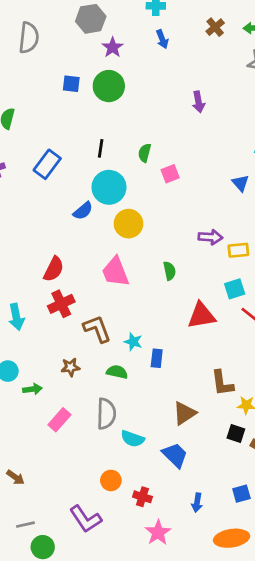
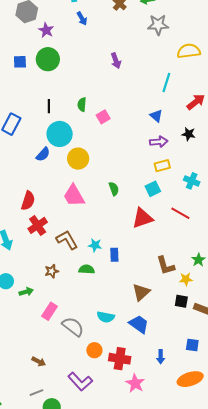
purple arrow: (210, 237) -> (159, 142), moved
cyan square: (235, 289) -> (153, 189), moved
gray semicircle: (106, 414) -> (73, 327), moved, turned -45
brown arrow: (15, 477) -> (39, 361), moved
blue square: (241, 494) -> (192, 345), turned 32
red cross: (142, 497) -> (120, 359), size x1.5

